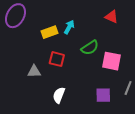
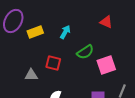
yellow rectangle: (50, 32) -> (35, 32), moved
pink square: (112, 61) -> (106, 65), turned -30

